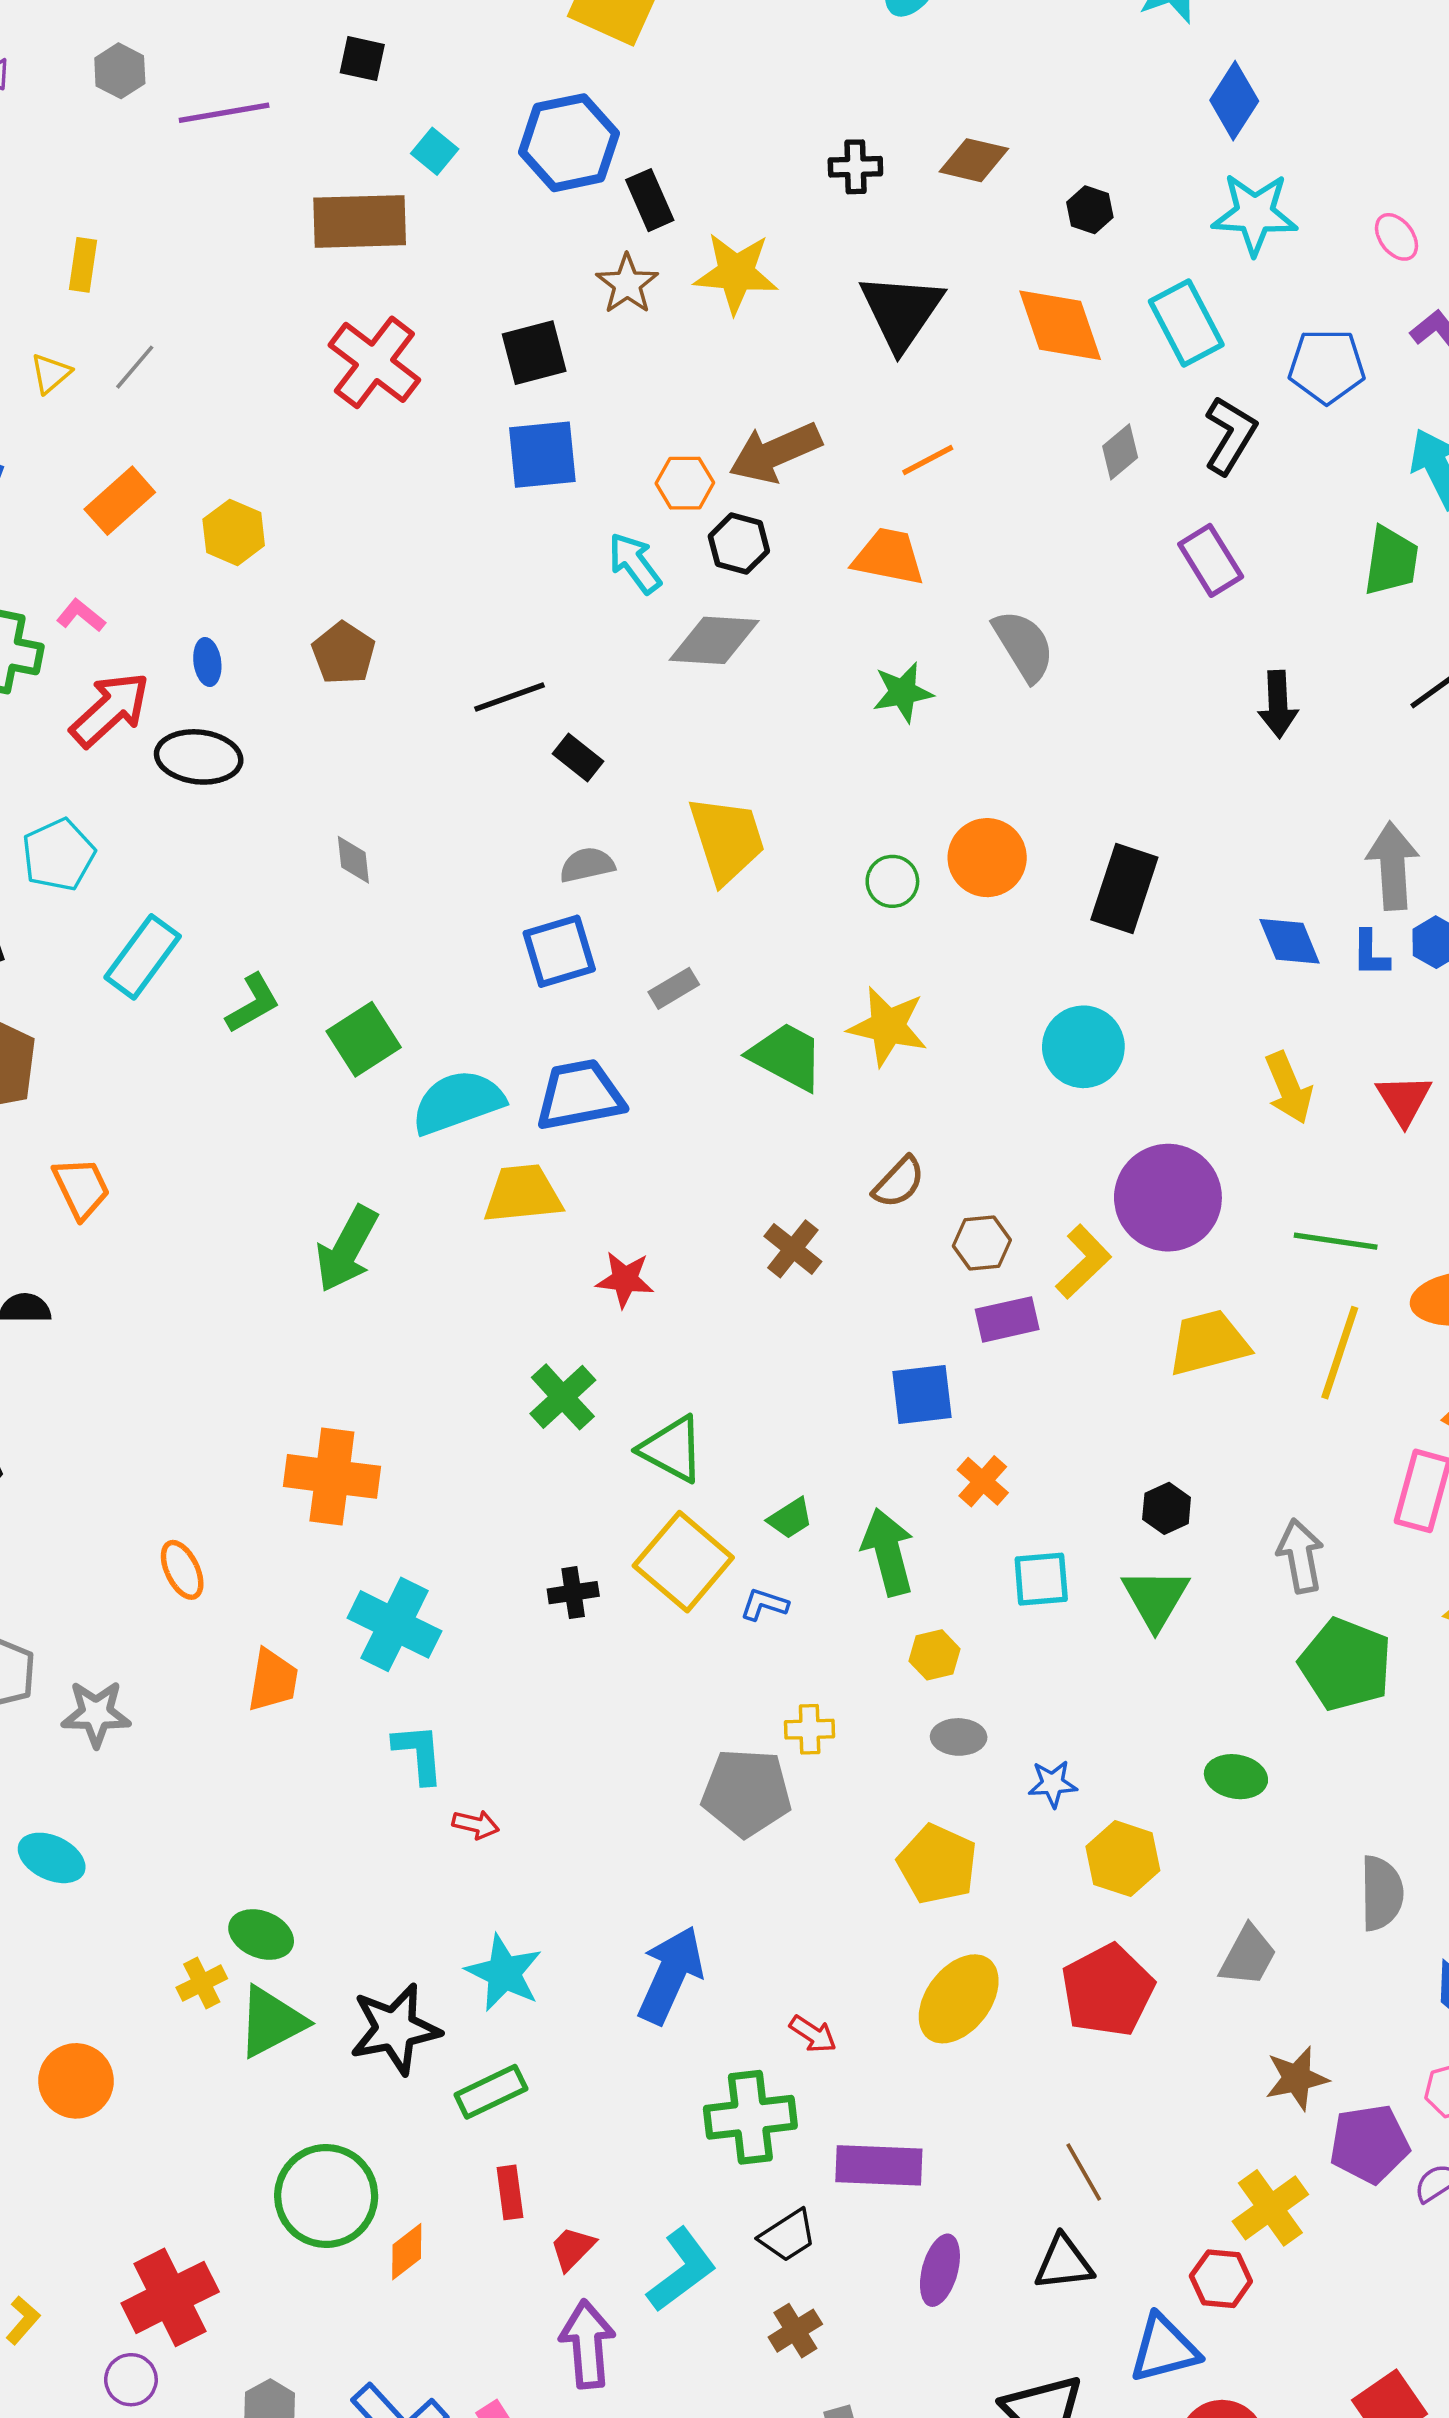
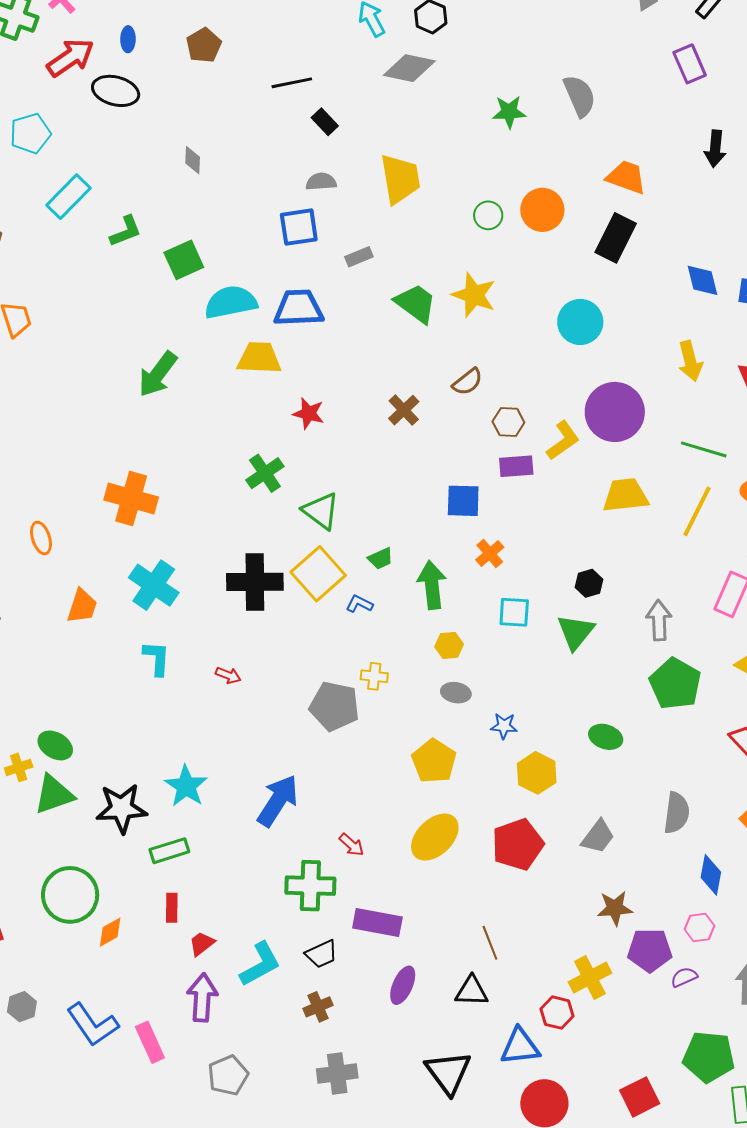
orange trapezoid: (889, 557) -> (626, 177), moved
black cross: (573, 1593) -> (255, 582), size x2.0
red arrow: (476, 1824) -> (228, 675), moved

